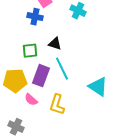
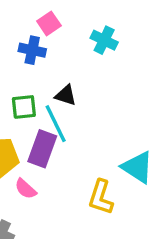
cyan line: (62, 69) -> (56, 124), moved
yellow L-shape: (57, 105) -> (101, 197), moved

